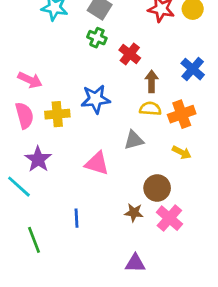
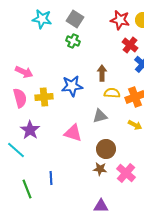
red cross: (130, 54) -> (130, 45), moved
brown arrow: (152, 81) -> (102, 73), moved
brown circle: (157, 188) -> (106, 149), moved
blue line: (76, 218) -> (51, 178), moved

